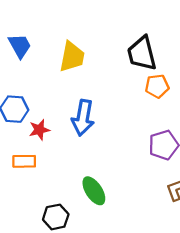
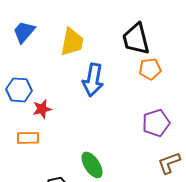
blue trapezoid: (20, 46) -> (24, 32), turned -110
blue arrow: (83, 118) -> (93, 80), moved

